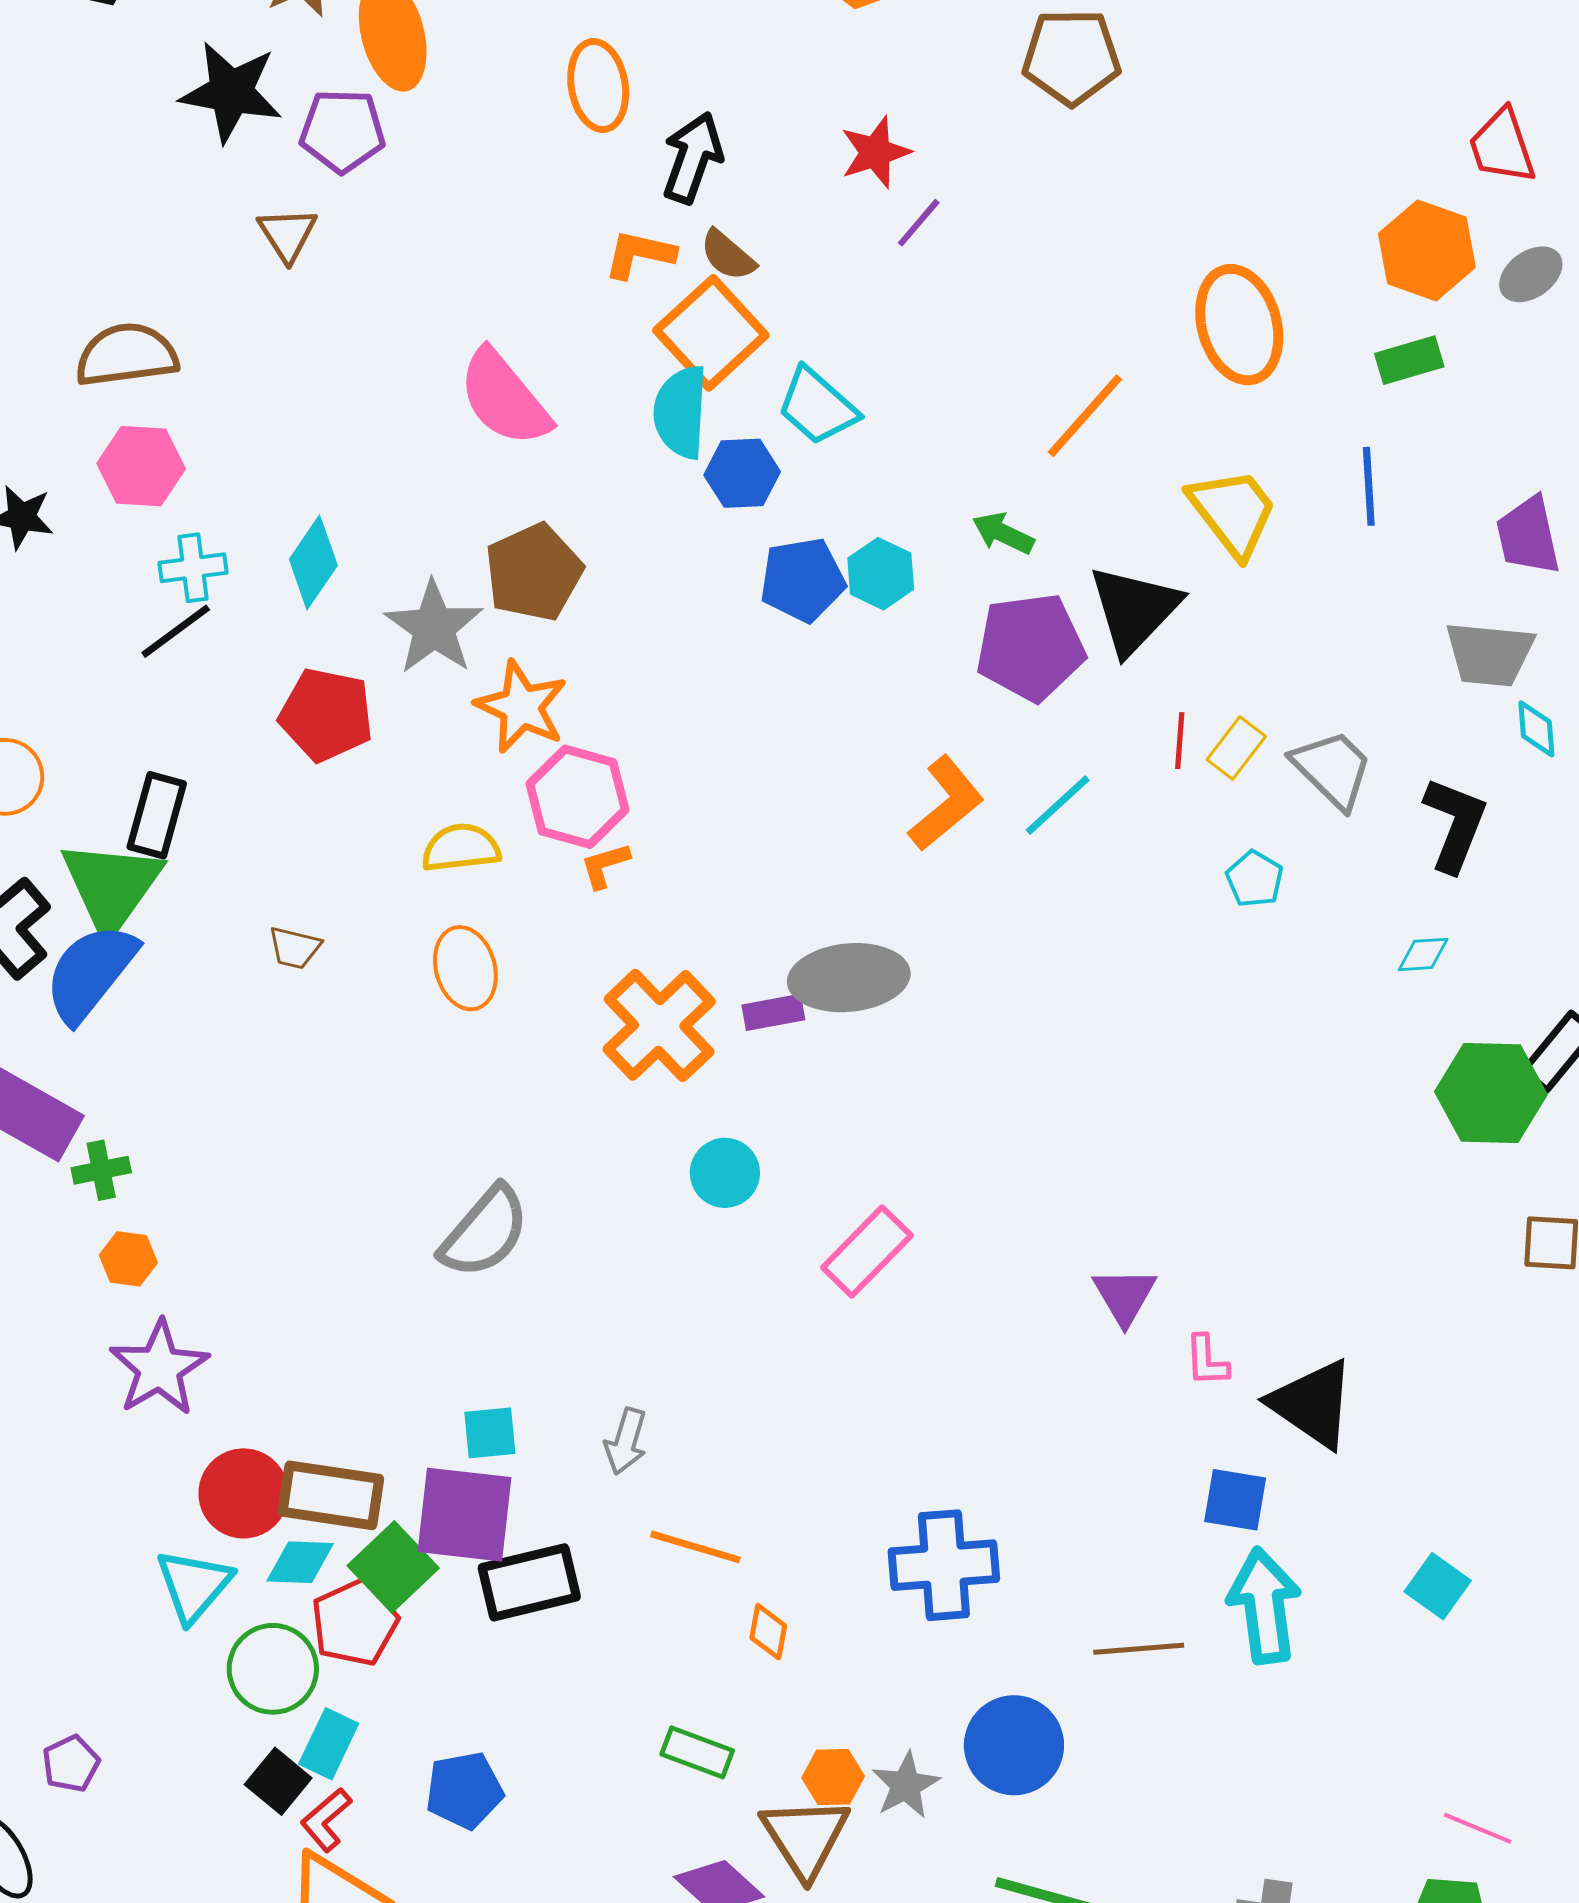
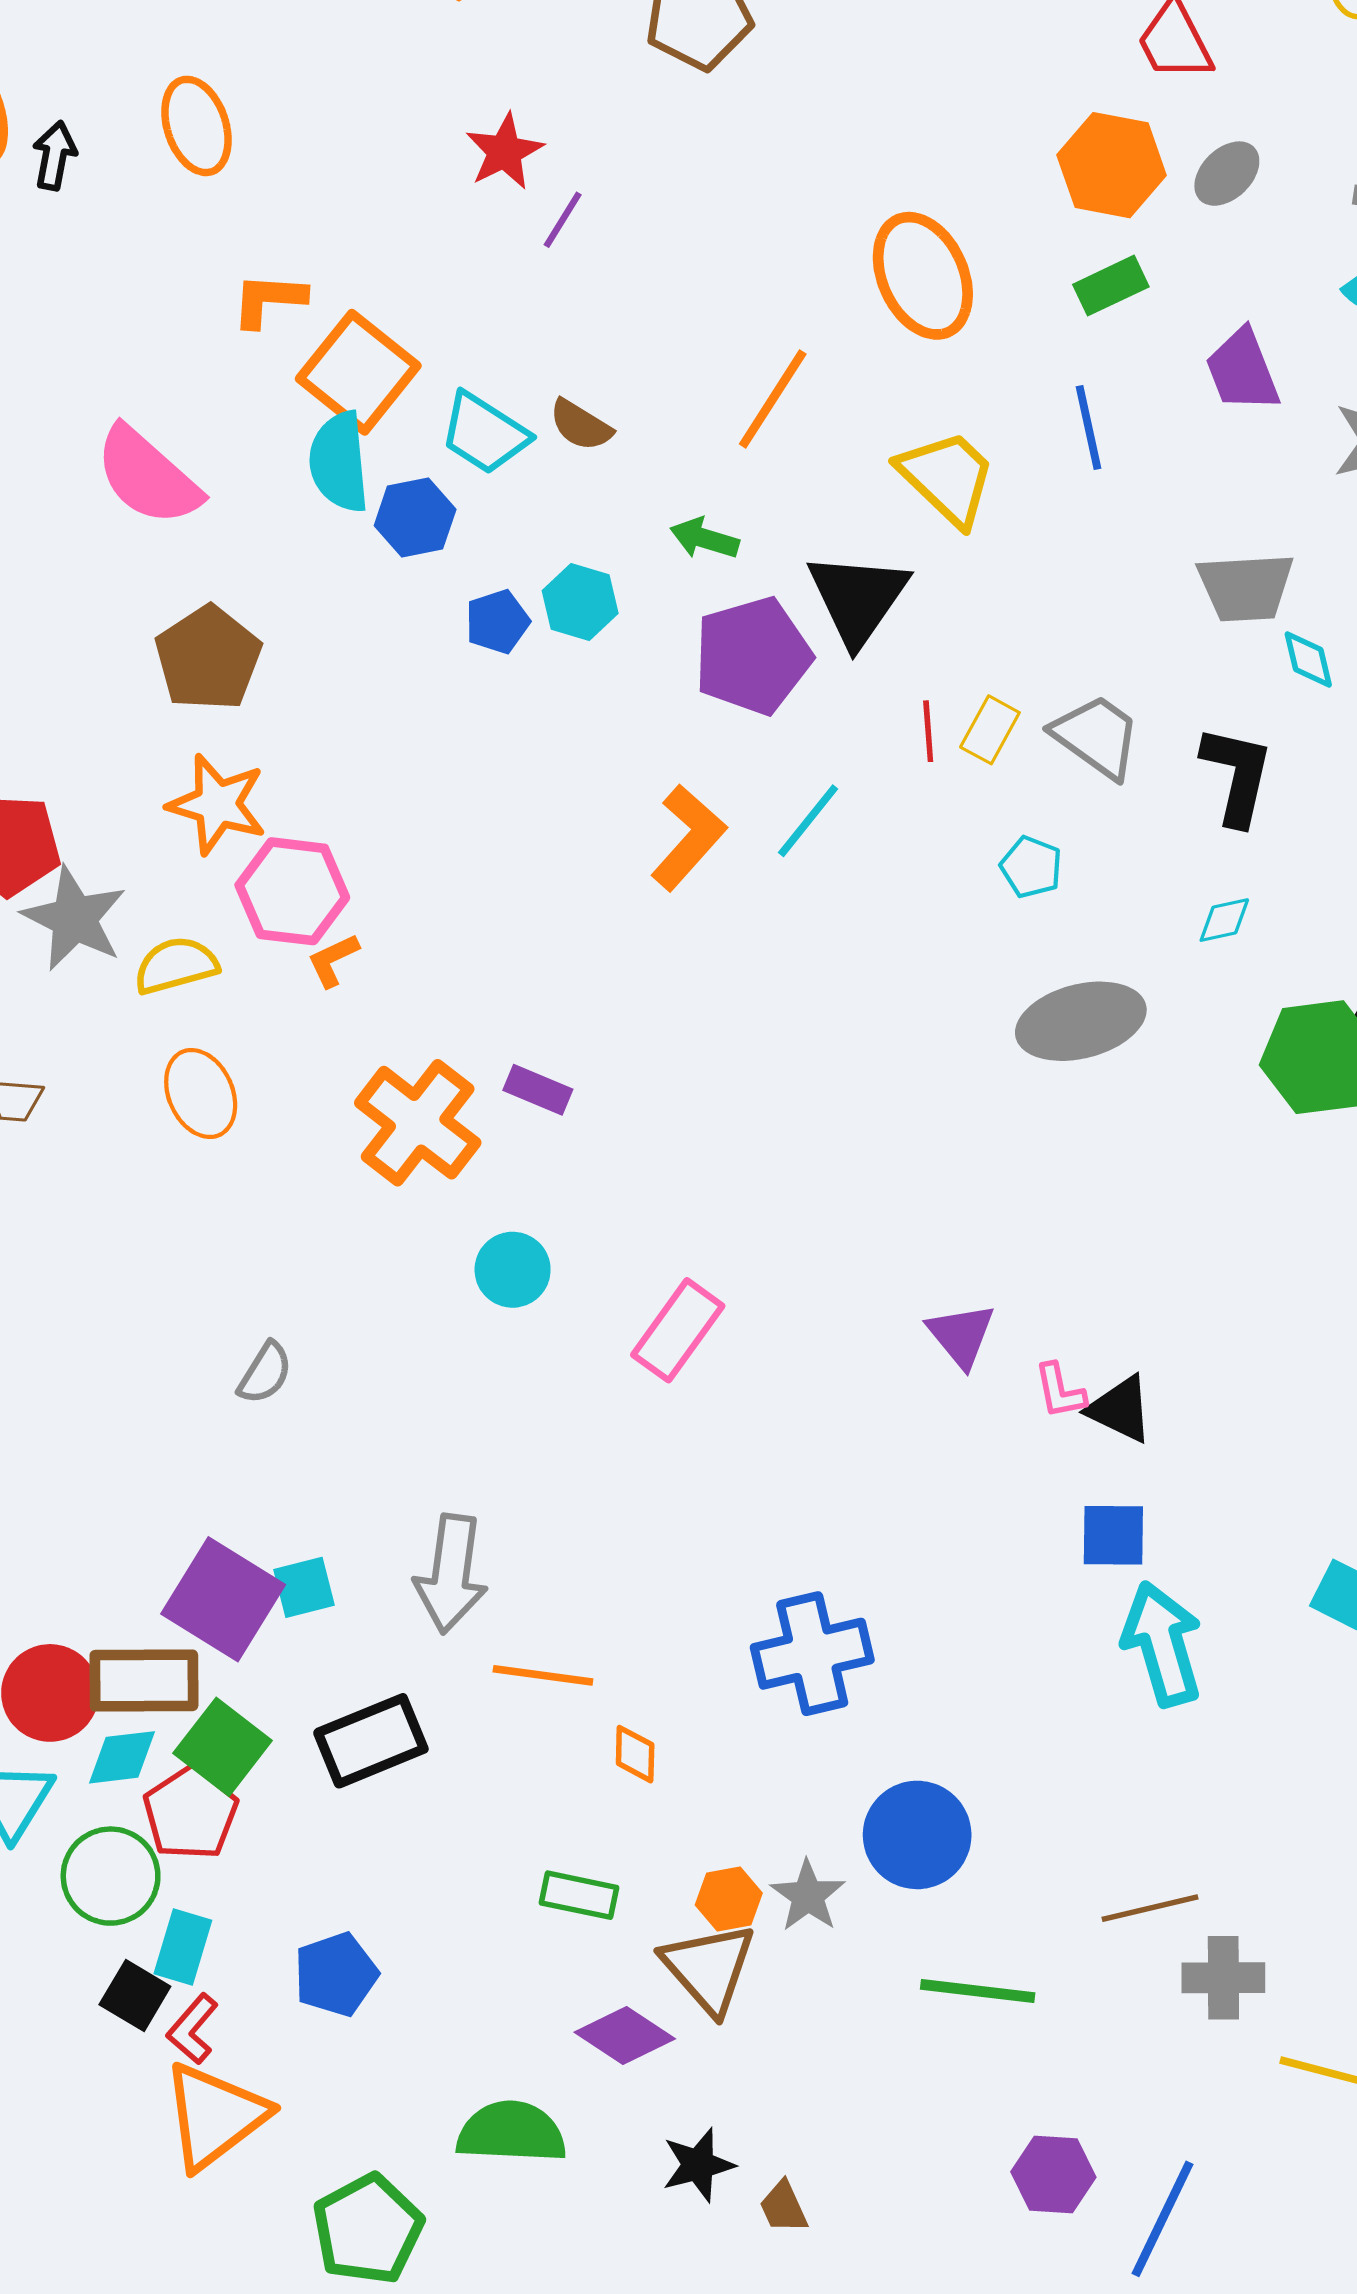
black arrow: (693, 158) -> (54, 156), moved, size x0.7
brown semicircle: (728, 255) -> (581, 425), moved
purple trapezoid: (1528, 536) -> (1242, 370), moved
blue pentagon: (803, 580) -> (497, 622), size x0.7
gray star: (434, 627) -> (74, 918), moved
gray ellipse: (849, 978) -> (1081, 1021), moved
purple rectangle: (773, 1012) -> (538, 1090), turned 42
gray semicircle: (485, 1232) -> (265, 1373), size x0.6
black triangle: (1313, 1404) -> (1120, 1409), moved, size x0.7
gray arrow: (626, 1441) -> (451, 1574), size x1.6
purple square: (465, 1515) -> (223, 1599), moved, turned 34
brown line: (1139, 1649) -> (1150, 1908), moved

